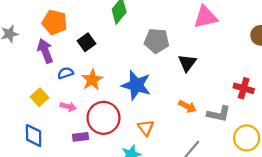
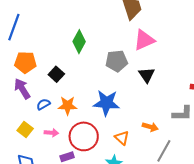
pink triangle: (206, 17) -> (144, 40), moved
orange star: (92, 80) -> (68, 106), turned -30
orange arrow: (187, 107) -> (150, 127), moved

